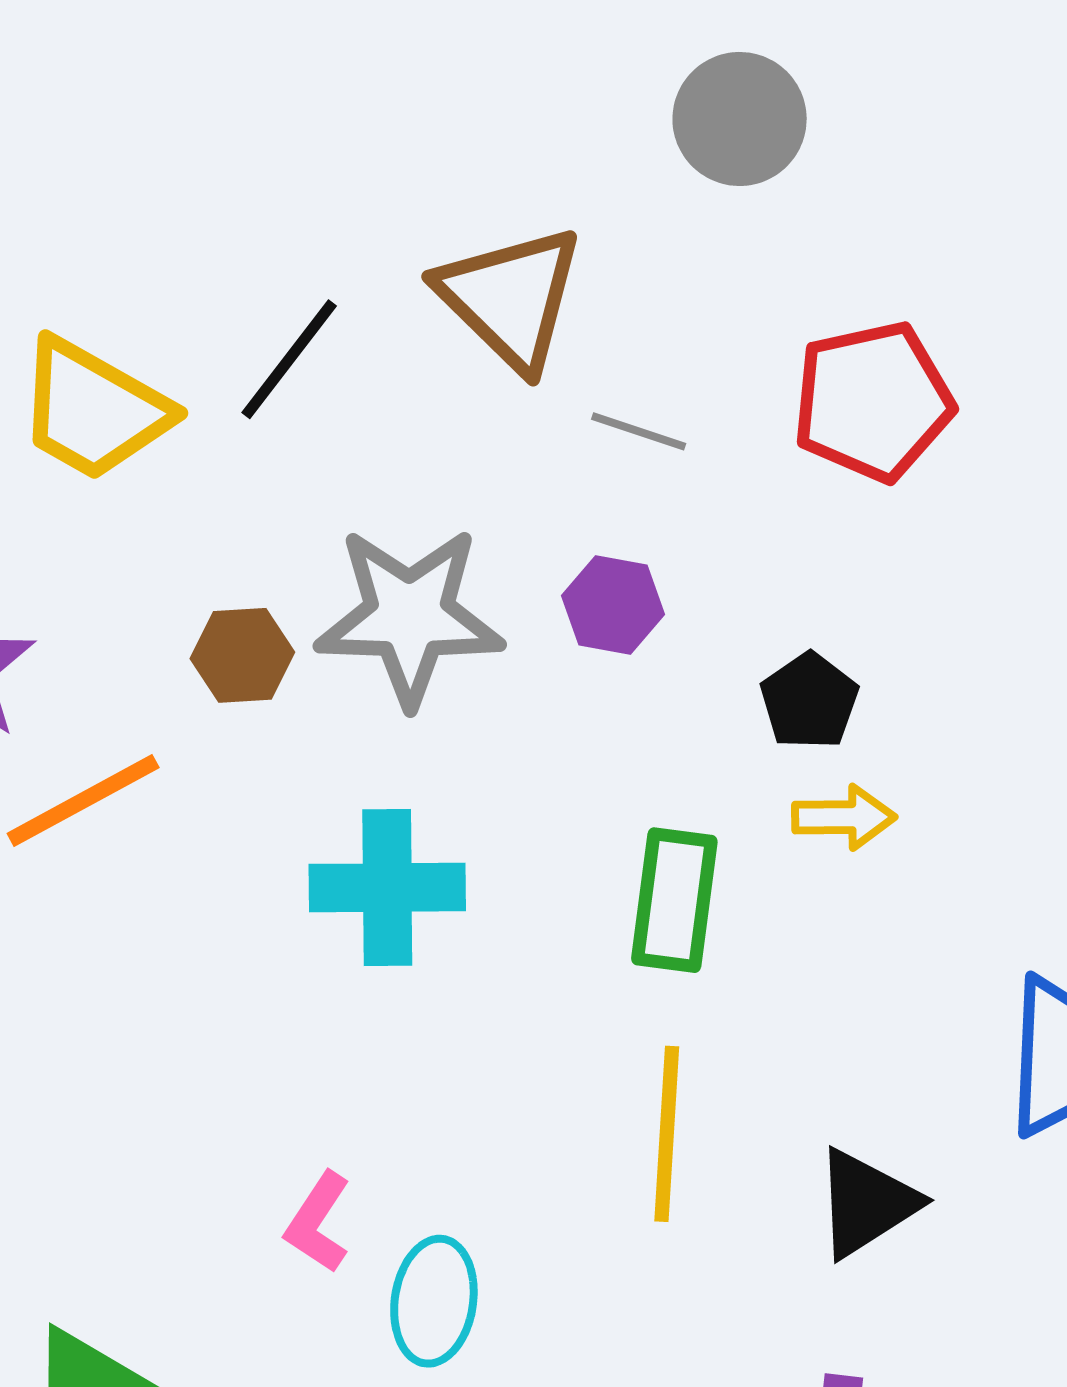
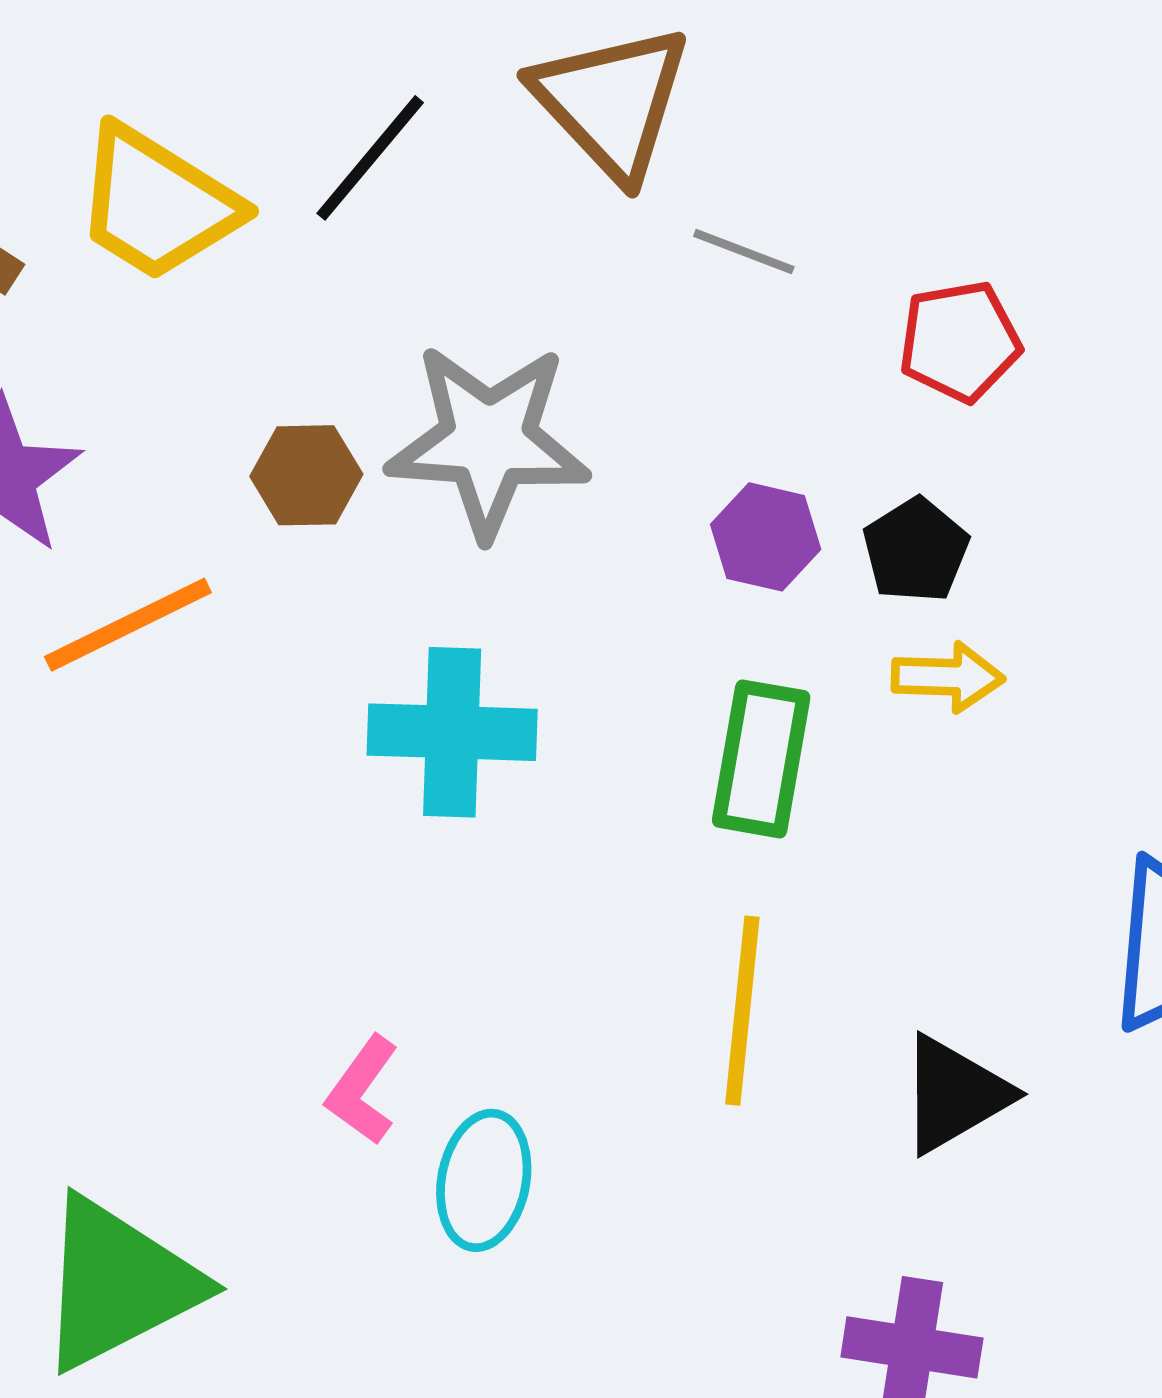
red pentagon: (873, 401) -> (960, 341), moved, size x0.7
purple hexagon: (613, 605) -> (766, 537), moved

